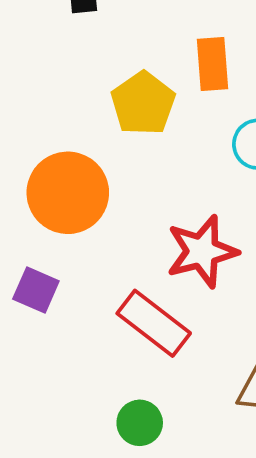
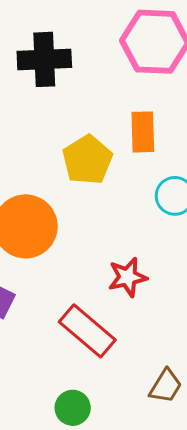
red star: (202, 251) -> (128, 277), size x0.7

